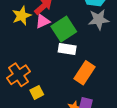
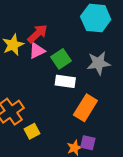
gray star: (99, 19) -> (99, 63), moved
green square: (64, 29) -> (61, 59), size x0.7

